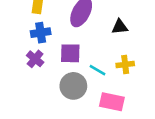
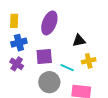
black triangle: (120, 27) -> (79, 41), moved

